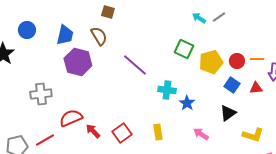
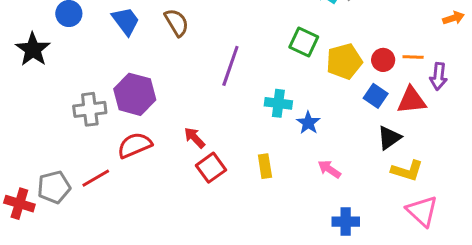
blue trapezoid: (65, 35) -> (126, 21), turned -50
purple hexagon: (78, 62) -> (135, 94), moved
purple line: (135, 65) -> (230, 66), turned 68
red triangle: (256, 88) -> (412, 100), size x1.5
black triangle: (228, 113) -> (389, 138), moved
red arrow: (93, 131) -> (195, 138), moved

